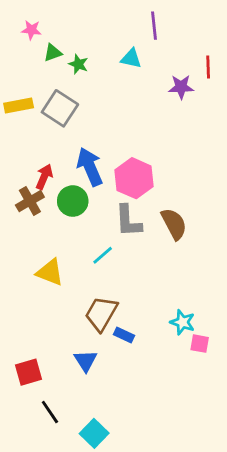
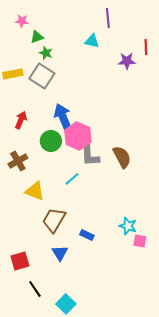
green star: (78, 64) -> (46, 53), moved
red arrow: (44, 177) -> (21, 120), moved
pink hexagon: (134, 178) -> (78, 136), moved
brown cross: (30, 201) -> (18, 161), moved
brown trapezoid: (101, 314) -> (54, 220), moved

